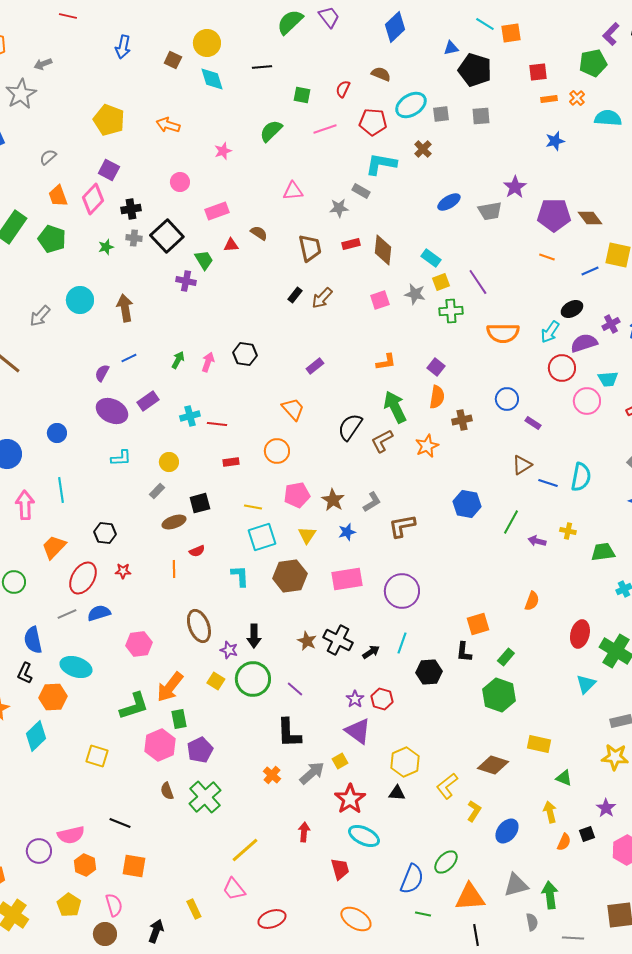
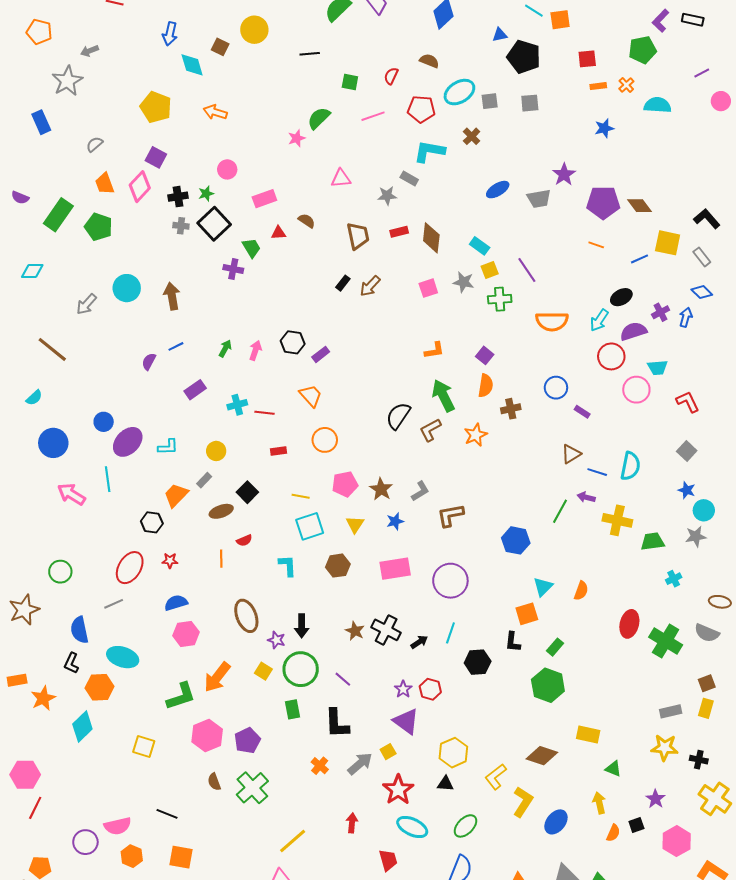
cyan diamond: (212, 79) -> (192, 65), moved
pink star: (223, 151) -> (297, 138), moved
green star: (106, 247) -> (206, 194), moved
purple rectangle: (315, 366) -> (321, 354), moved
orange trapezoid: (293, 409) -> (311, 396), moved
purple ellipse: (112, 411) -> (128, 442), moved, turned -72
black square: (200, 503) -> (247, 492), turned -30
blue hexagon: (467, 504) -> (516, 540), moved
pink arrow: (25, 505) -> (71, 494), turned -56
yellow cross: (568, 531) -> (617, 520), size x1.8
purple arrow: (537, 541) -> (586, 497), moved
orange trapezoid: (54, 547) -> (176, 495), moved
brown hexagon: (290, 576) -> (338, 566), size x0.7
blue semicircle: (99, 613) -> (176, 603), moved
cyan triangle: (586, 684) -> (543, 587), moved
green rectangle: (179, 719) -> (293, 709), moved
yellow L-shape: (474, 811) -> (523, 802), size x1.4
green ellipse: (446, 862) -> (466, 826), moved

